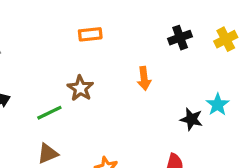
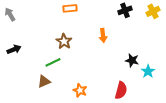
cyan star: (218, 105) -> (148, 71), moved
green line: (49, 113) -> (53, 62), moved

